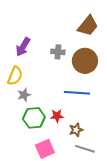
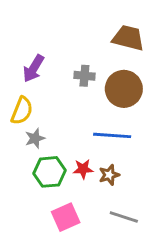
brown trapezoid: (88, 26) -> (128, 38), turned -115
brown star: (76, 130) -> (109, 175), moved

